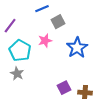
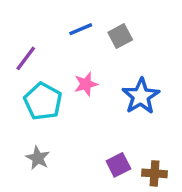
gray square: (58, 22) -> (120, 36), moved
gray star: (17, 74) -> (38, 158), moved

